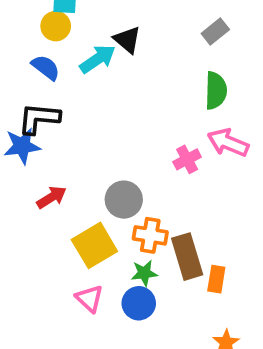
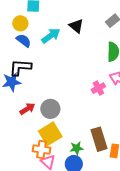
yellow circle: (56, 26) -> (20, 23), moved
black triangle: (127, 40) -> (76, 26), moved
gray circle: (124, 200) -> (50, 109), moved
orange cross: (150, 235) -> (41, 149), moved

